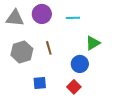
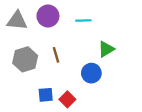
red square: (74, 87) -> (67, 99), moved

